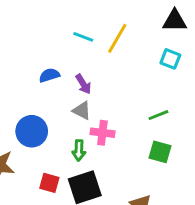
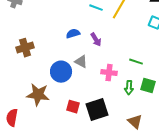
gray triangle: (82, 111) -> (81, 62), moved
green line: (158, 115) -> (136, 62), moved, turned 40
green arrow: (79, 150) -> (129, 88), moved

